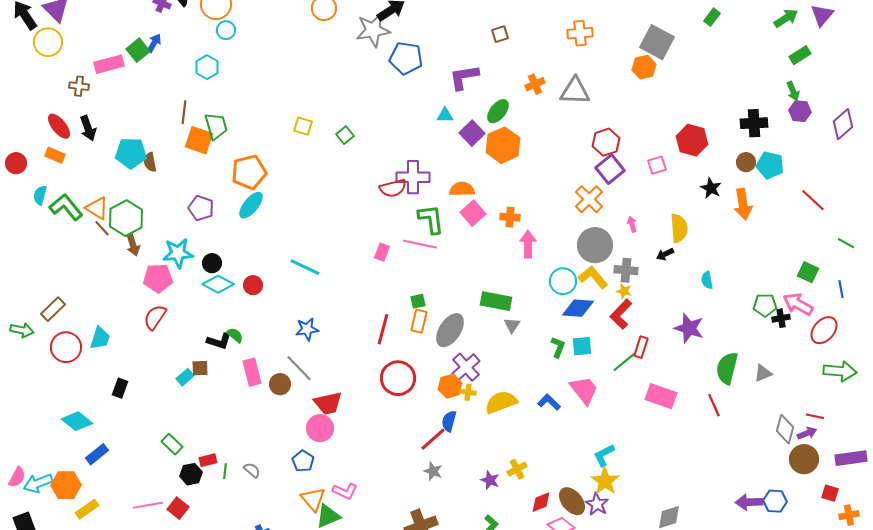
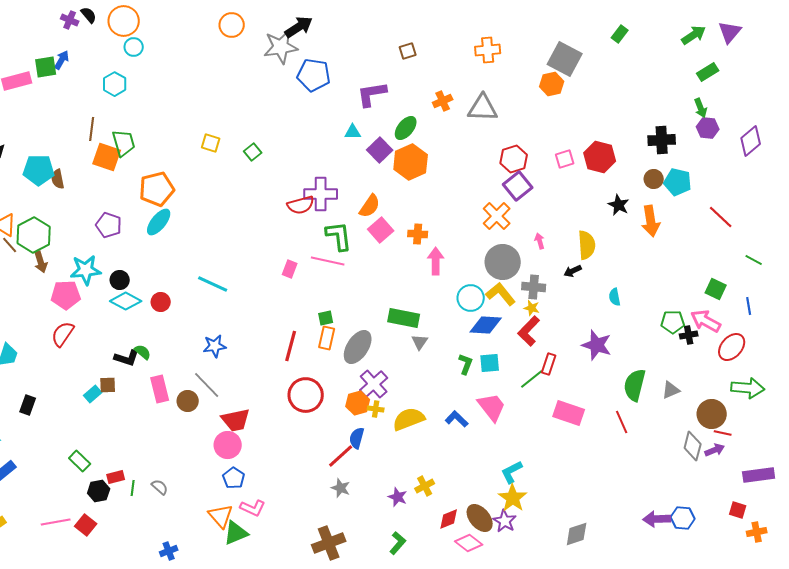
green square: (138, 50) -> (46, 67), turned 30
pink square: (657, 165) -> (565, 159), moved
orange semicircle: (462, 189) -> (370, 206), turned 125
brown circle: (804, 459) -> (712, 414), moved
blue pentagon: (303, 461) -> (234, 478), moved

